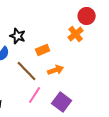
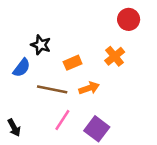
orange cross: (76, 34) -> (115, 56), moved
brown line: (27, 71) -> (52, 89), turned -35

